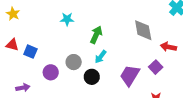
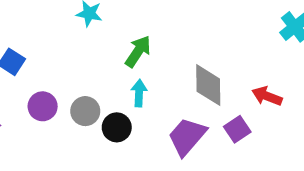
gray diamond: (143, 30) -> (208, 85), moved
cyan arrow: (101, 57) -> (139, 93), turned 136
gray circle: (74, 62) -> (85, 111), moved

